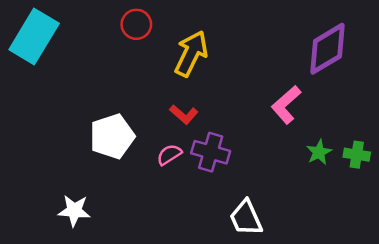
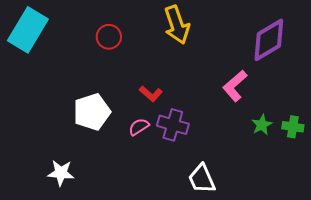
red circle: (136, 24) -> (109, 37), moved
yellow arrow: (191, 54) -> (177, 25), moved, turned 135

